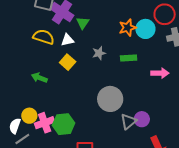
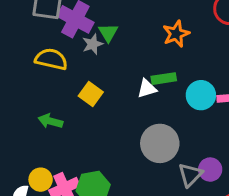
cyan circle: (145, 29) -> (201, 95), moved
white triangle: (67, 40) -> (147, 89), moved
gray star: (99, 53) -> (93, 44), moved
green rectangle: (129, 58) -> (164, 79), moved

